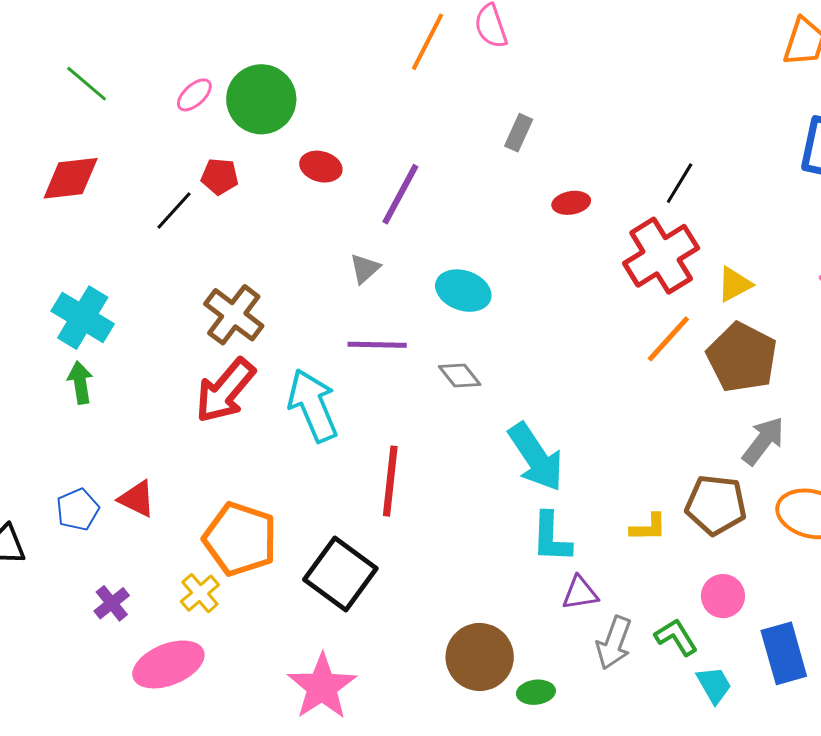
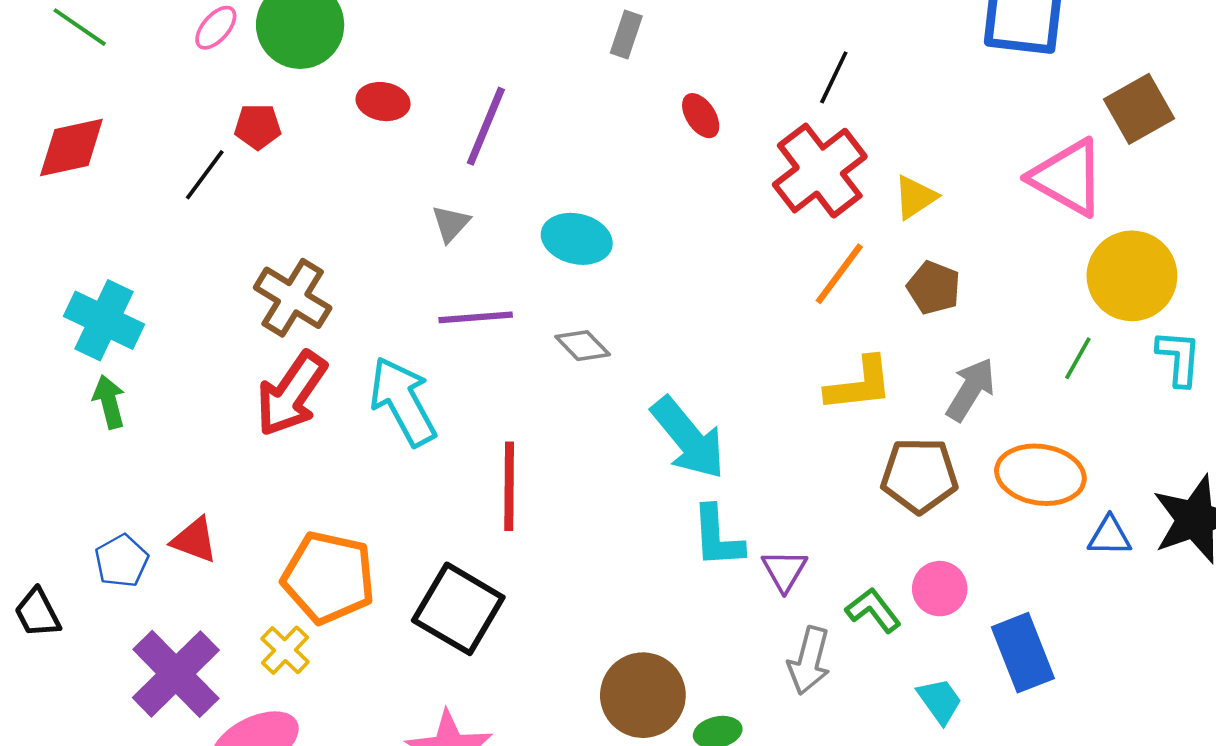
red ellipse: (571, 203) -> (701, 116), turned 72
brown pentagon: (742, 357) -> (934, 288), size x0.6
yellow L-shape: (648, 527) -> (859, 384), moved, size x1.5
purple triangle: (580, 593) -> (784, 571), moved, turned -45
purple cross: (112, 603) -> (176, 674), size x2.0
green L-shape: (676, 637) -> (873, 610), moved

